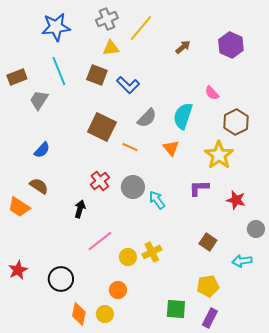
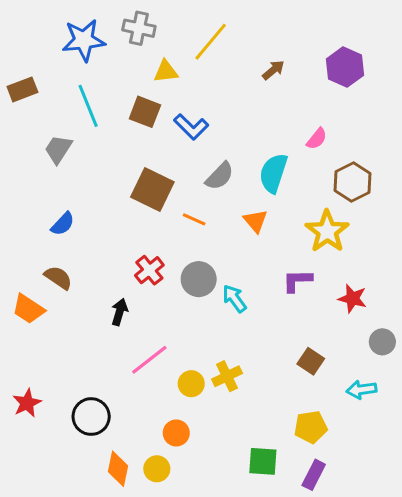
gray cross: (107, 19) -> (139, 28), moved, turned 35
brown rectangle: (17, 77) -> (22, 89), moved
pink semicircle: (212, 93) -> (317, 139), turned -98

